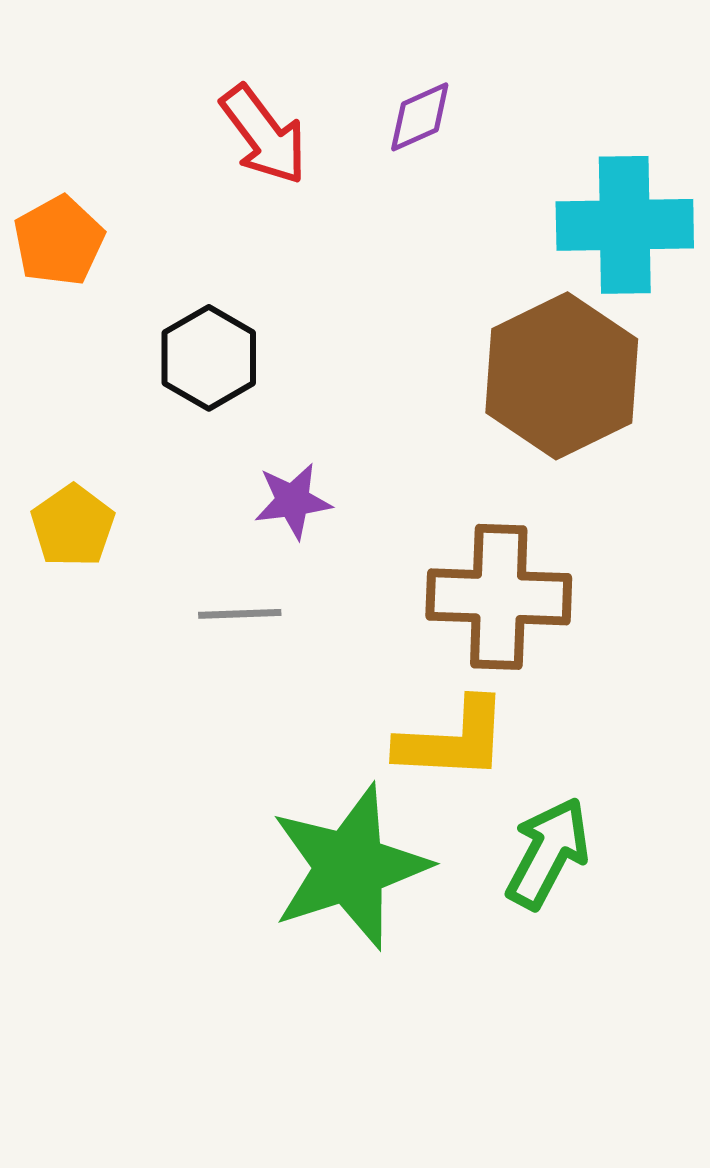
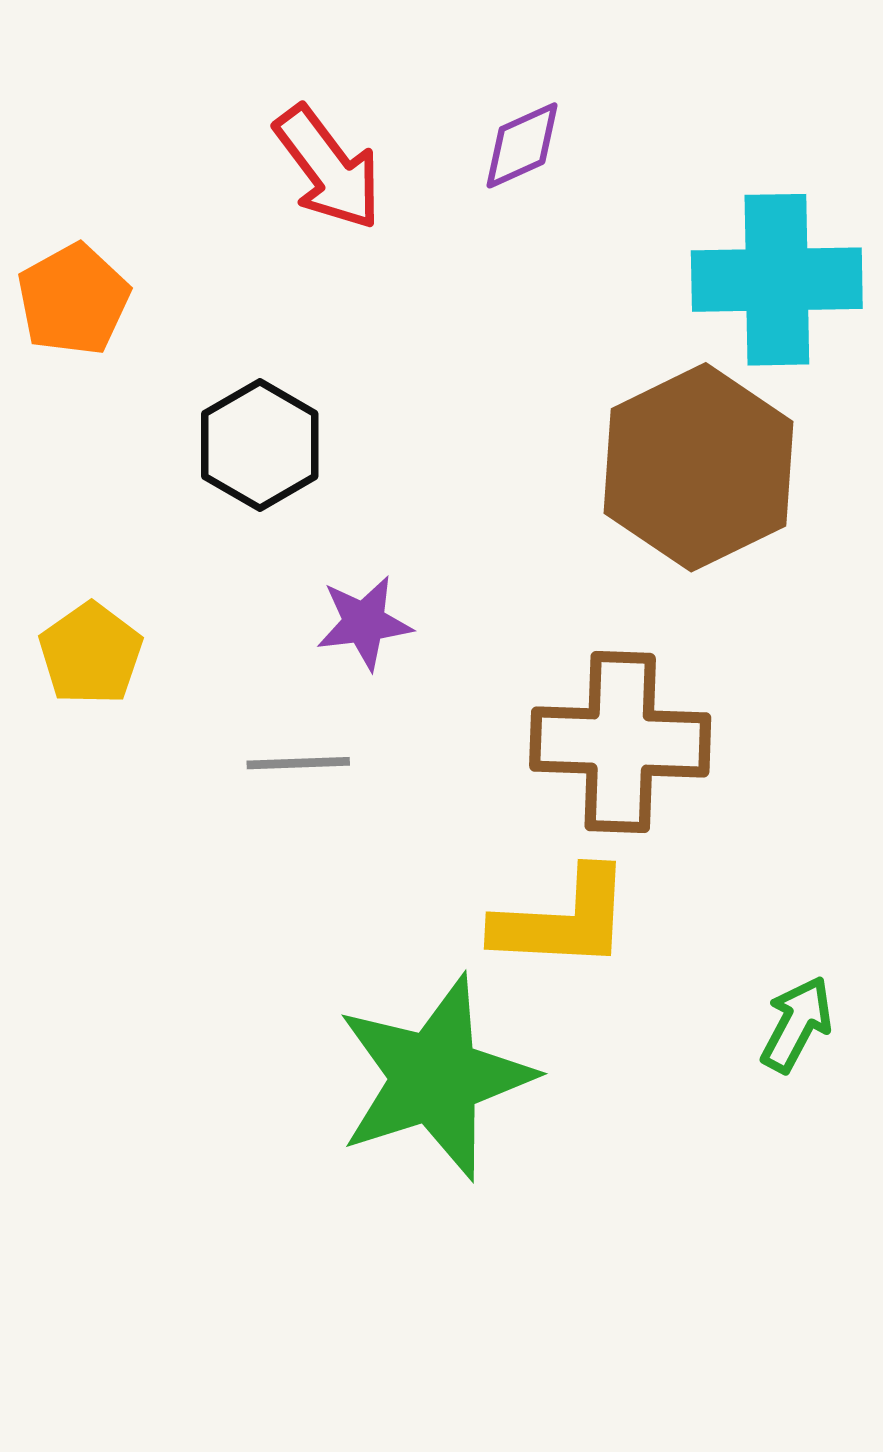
green arrow: (548, 853) -> (797, 1024), moved, size x0.7

